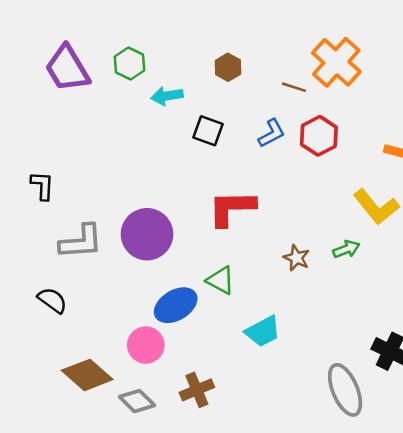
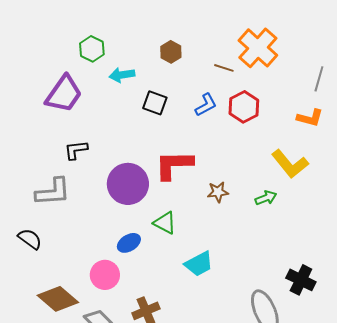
purple trapezoid: (67, 69) -> (64, 94), moved, turned -114
black L-shape: (42, 186) -> (76, 150), moved, turned -100
purple circle: (147, 234) -> (128, 184), moved
brown star: (296, 258) -> (218, 192), moved, turned -30
blue ellipse: (176, 305) -> (129, 243), size x0.7

